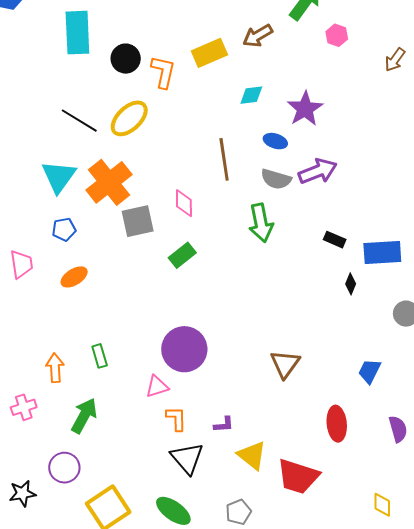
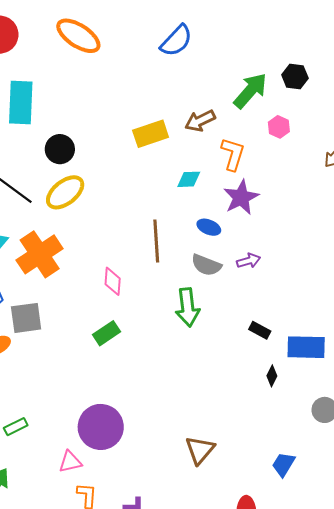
black circle: (126, 59) -> (60, 149), moved
orange L-shape: (163, 72) -> (233, 154), moved
purple arrow: (318, 171) -> (249, 261), size x0.6
gray square: (138, 221) -> (26, 318), moved
green rectangle: (100, 356) -> (16, 427), turned 75

